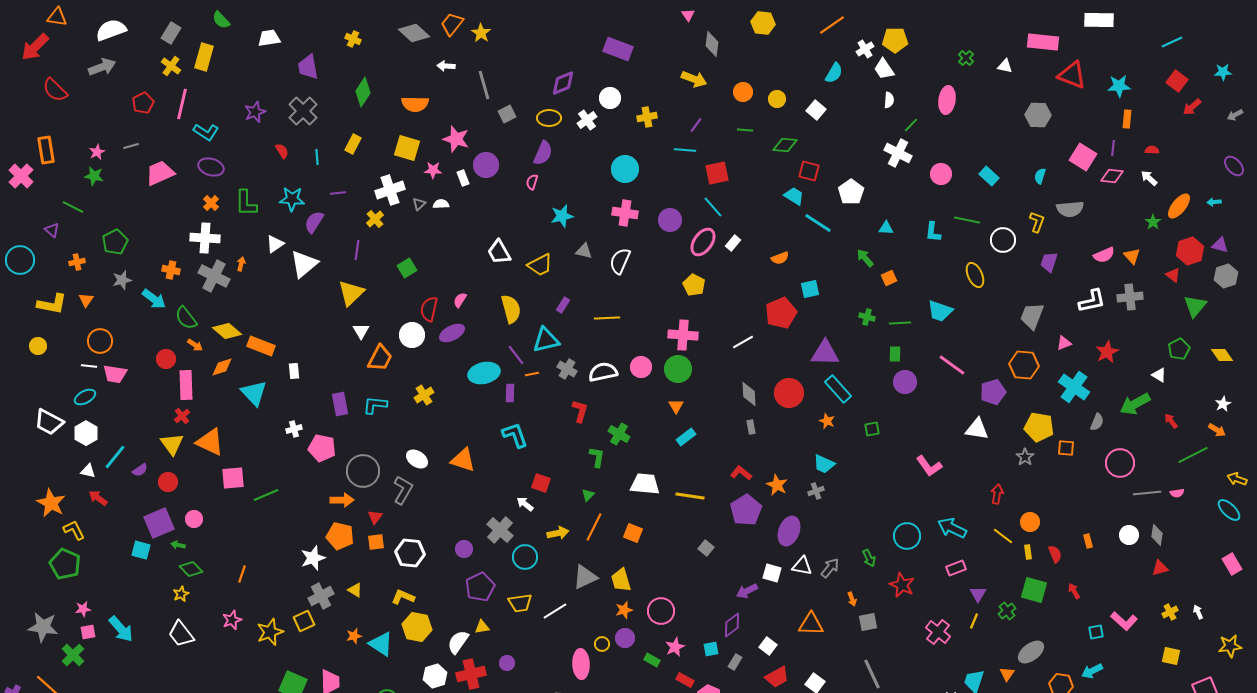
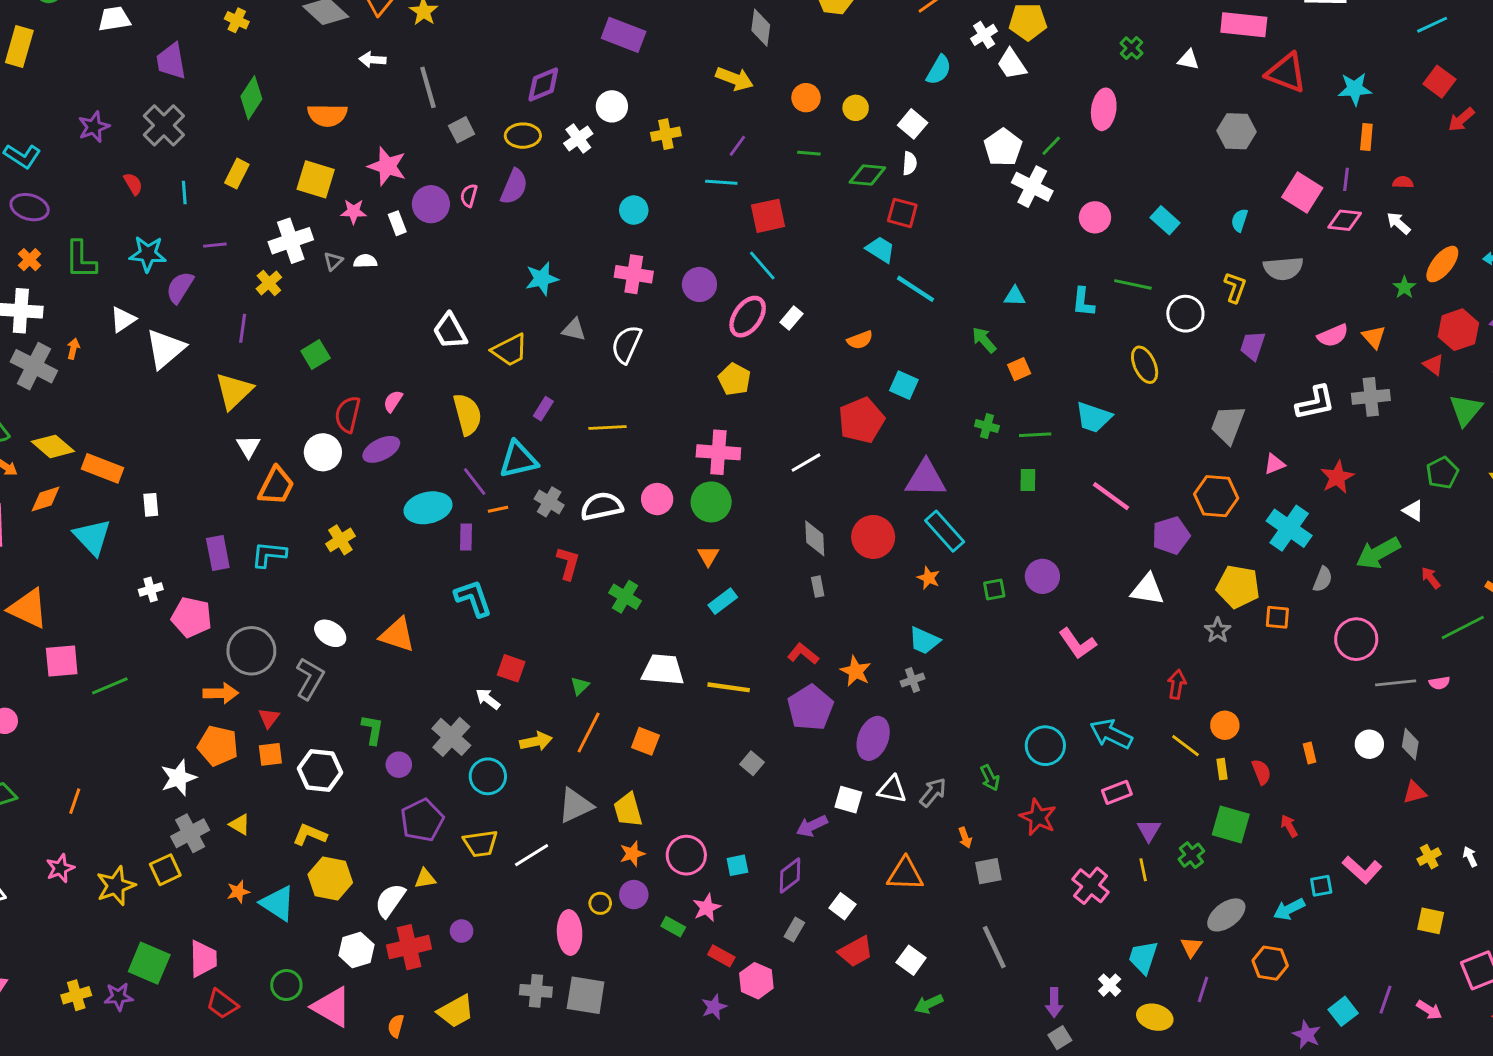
white semicircle: (889, 100) -> (910, 163), moved
cyan circle: (625, 169) -> (634, 210), size x0.7
pink semicircle: (532, 182) -> (469, 195), moved
white pentagon: (851, 192) -> (1003, 147), moved
cyan square: (810, 289) -> (904, 385), turned 36
purple circle: (905, 382) -> (1042, 576), moved
green L-shape: (597, 457) -> (373, 730), moved
yellow line: (974, 621) -> (1143, 870), turned -35
cyan square: (711, 649) -> (737, 865), moved
cyan arrow: (1092, 671) -> (1289, 909), moved

